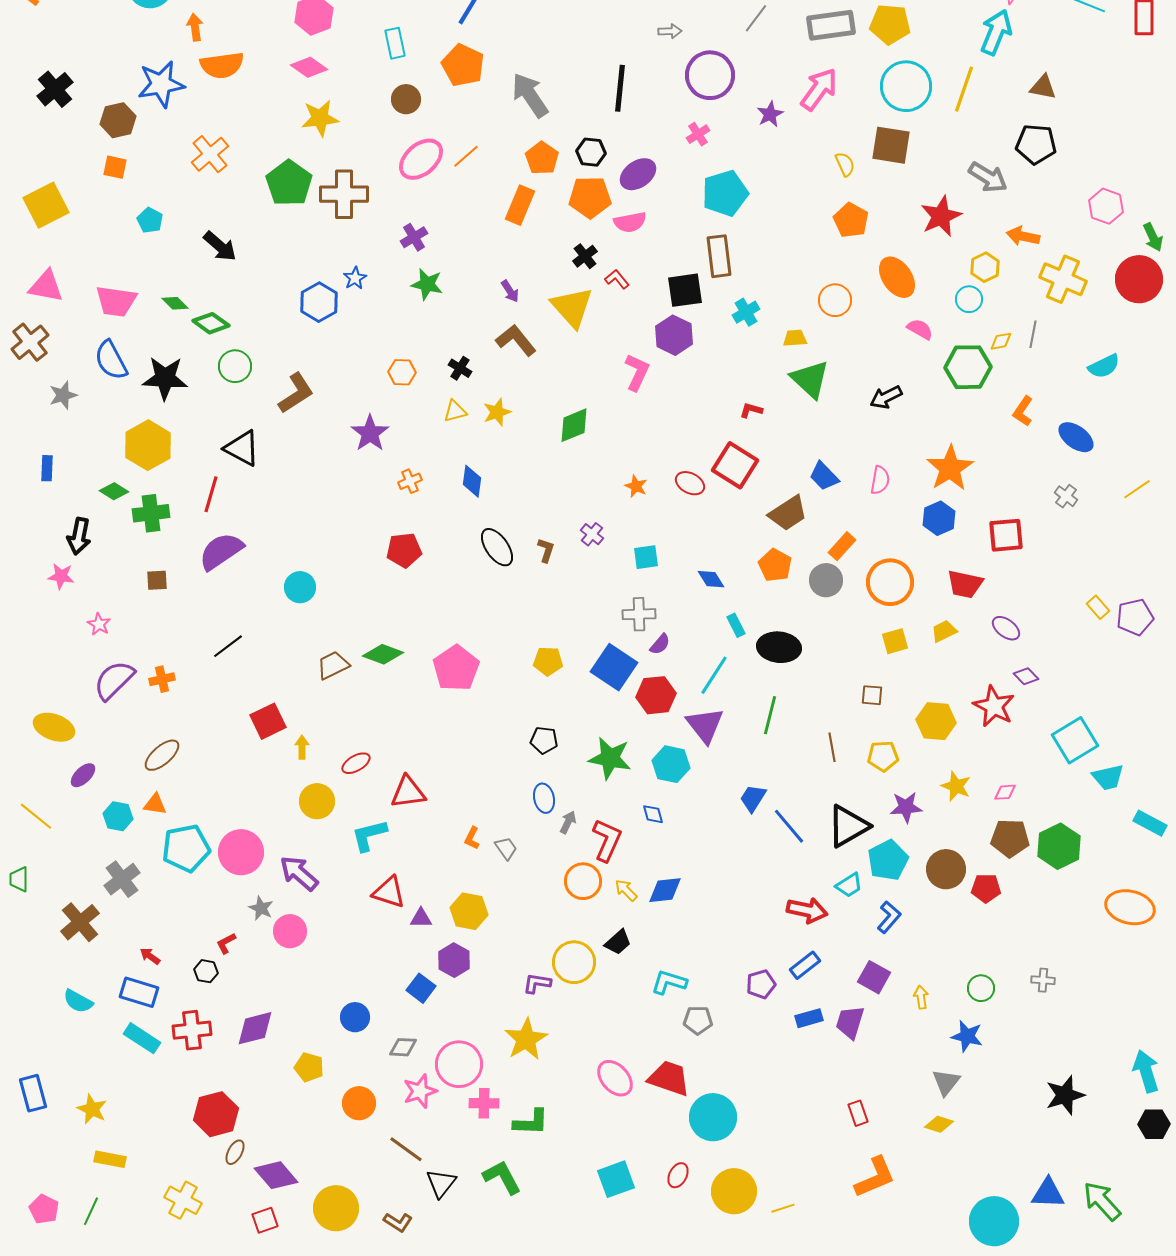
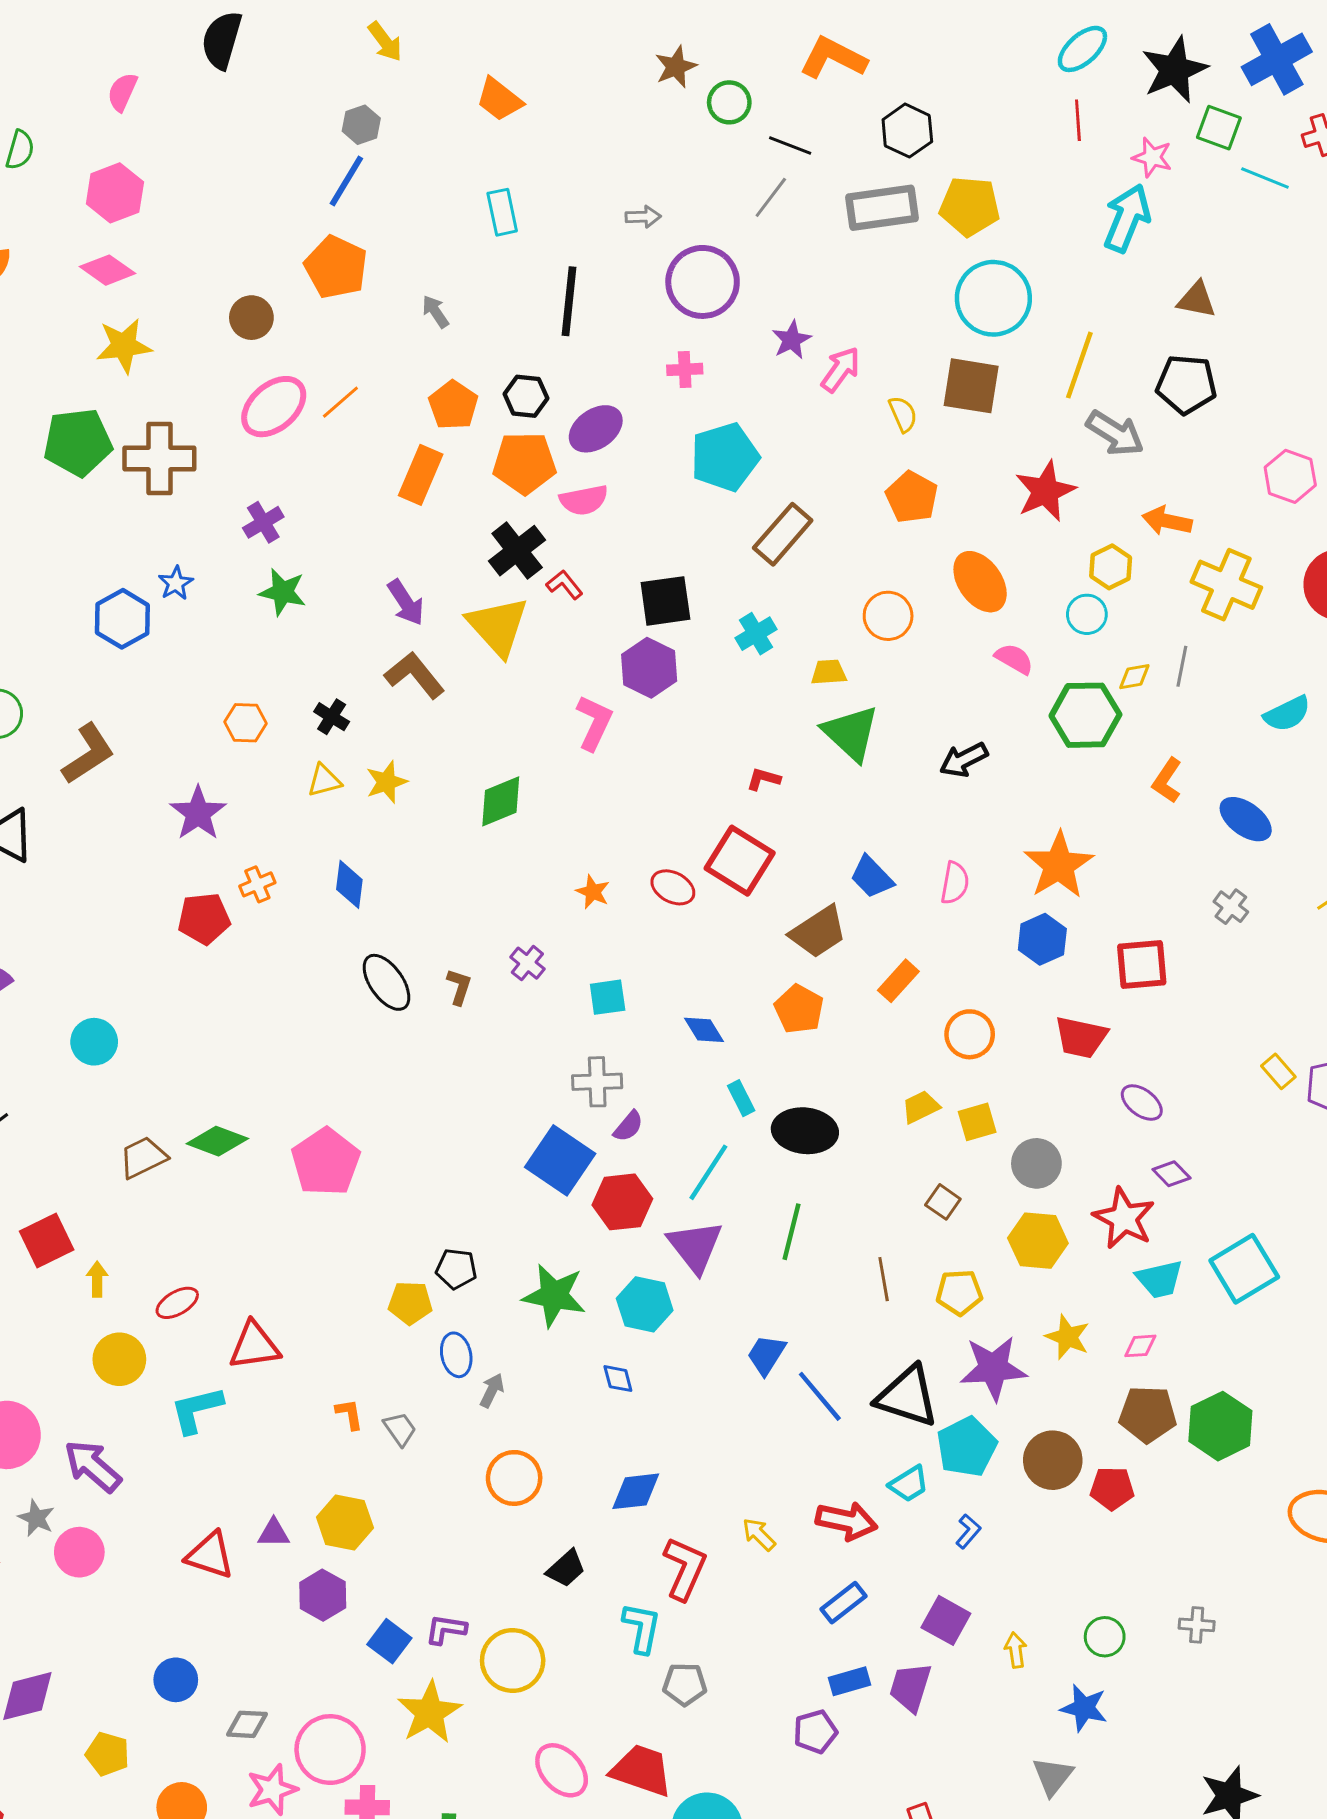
cyan rectangle: (395, 43) -> (502, 212), moved
pink arrow: (819, 89) -> (841, 369), moved, size x0.7
yellow line: (964, 89) -> (1079, 365), moved
gray arrow: (530, 95) -> (435, 312), size x0.5
pink cross: (698, 134) -> (685, 369), turned 30
green pentagon: (289, 183) -> (78, 442), turned 30
black cross: (585, 256) -> (517, 551), size x1.5
brown rectangle: (719, 256) -> (783, 534), moved, turned 48
purple arrow: (510, 291) -> (406, 602), size x1.4
red pentagon: (404, 550) -> (204, 919), moved
gray circle: (826, 580) -> (1036, 1163), moved
orange circle: (890, 582) -> (970, 1034), size x0.7
yellow trapezoid: (944, 631) -> (921, 1107), moved
yellow pentagon: (548, 661) -> (410, 1303), moved
brown square: (872, 695) -> (943, 1202), turned 30
cyan trapezoid: (1108, 777) -> (1160, 1279), moved
purple star: (906, 807) -> (993, 1368), size x1.4
black triangle: (848, 826) -> (907, 1396), turned 48
orange L-shape: (472, 838) -> (349, 1414), turned 145
red L-shape: (607, 840) -> (685, 1568), moved
yellow arrow: (626, 890) -> (759, 1534), moved
red triangle: (389, 892) -> (210, 1555), moved
blue L-shape: (889, 917) -> (968, 1531), size x0.7
yellow circle: (574, 962) -> (513, 1660), moved
cyan L-shape: (669, 982) -> (642, 1628), turned 84
purple pentagon: (761, 984) -> (815, 1732), moved
blue square: (421, 988) -> (389, 1641), moved

